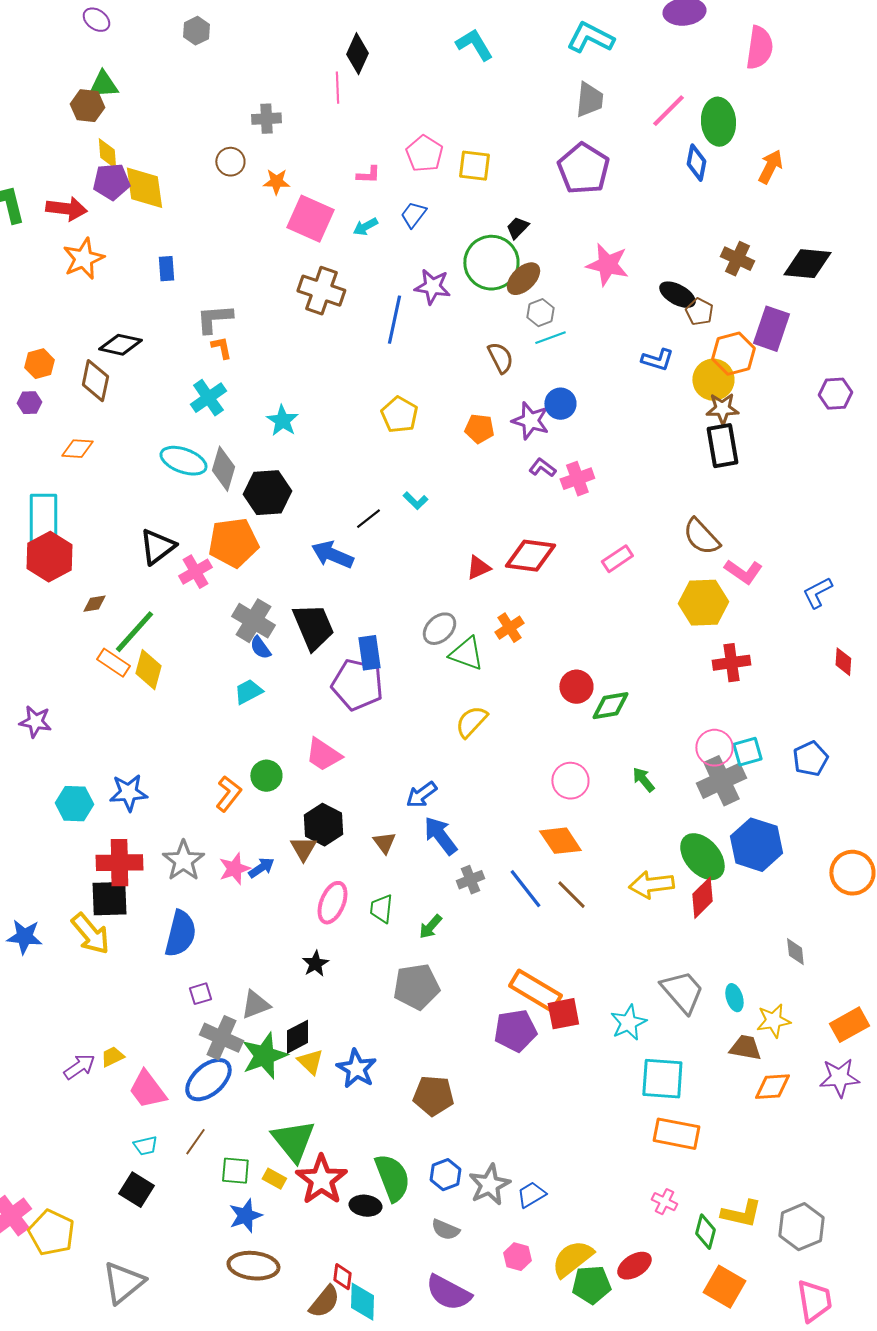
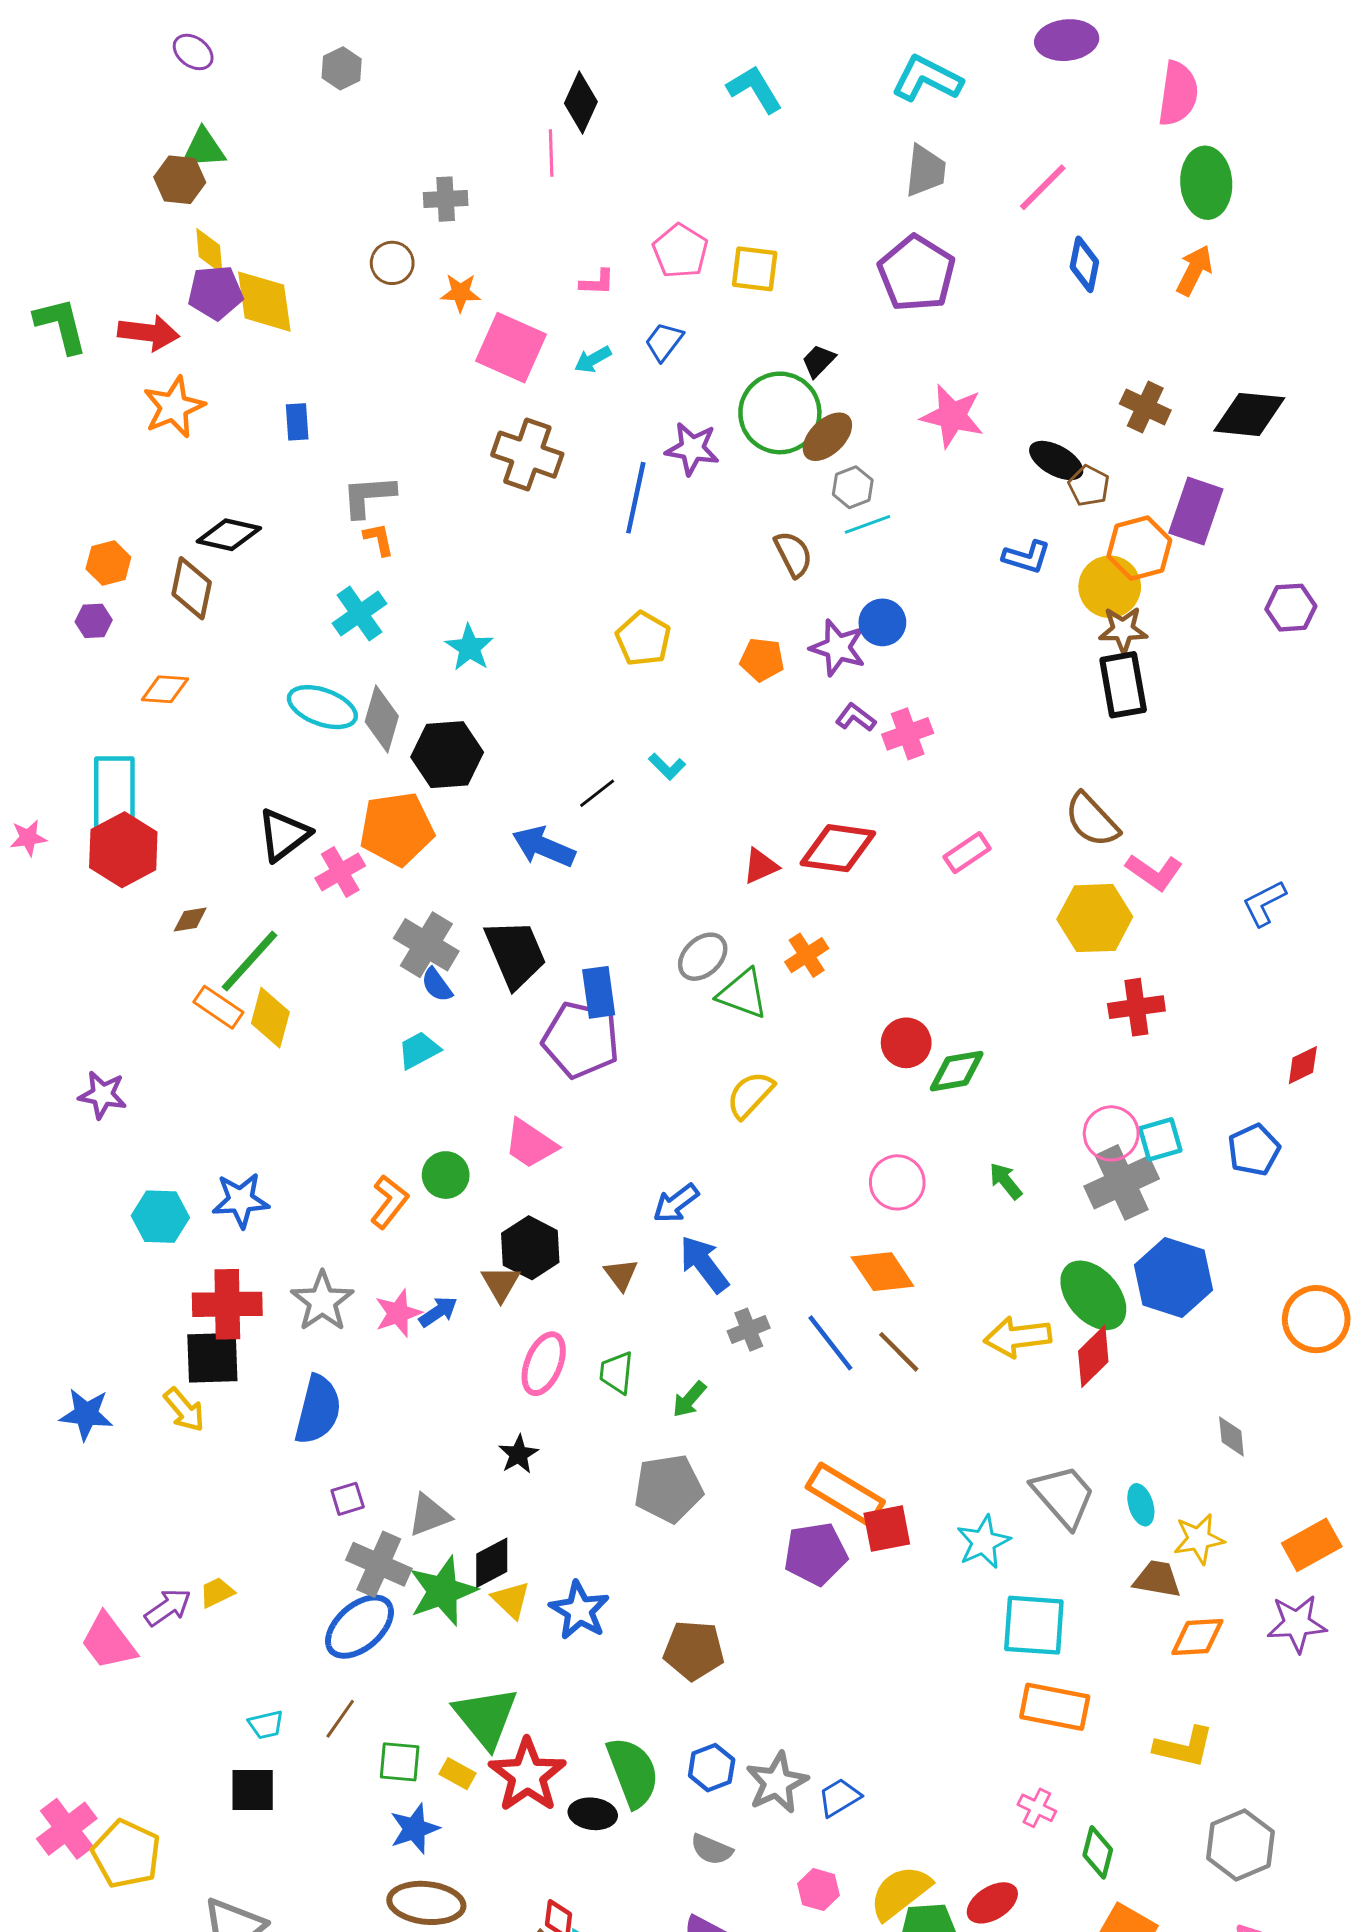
green ellipse: (718, 122) -> (1206, 183), moved
red diamond: (843, 662) -> (1303, 1065), moved, turned 60
yellow arrow: (90, 934) -> (184, 1410), size x0.7
pink trapezoid: (147, 1090) -> (108, 1641), moved
black square: (136, 1190) -> (253, 1790), turned -32
yellow L-shape: (741, 1214) -> (1184, 1747), moved

